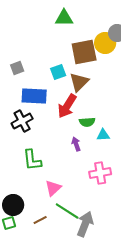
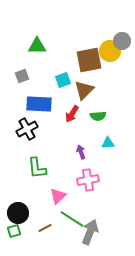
green triangle: (64, 18) -> (37, 46), moved
red arrow: (67, 106) -> (72, 114), size x0.7
green semicircle: (87, 122) -> (98, 116), moved
pink cross: (100, 173) -> (88, 180), moved

